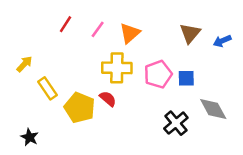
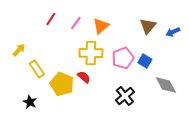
blue square: (186, 78) -> (145, 61), turned 32
black cross: (176, 123) -> (125, 96), moved
black star: (30, 137) -> (30, 102), moved

